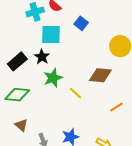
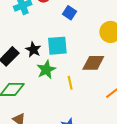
cyan square: (51, 35) -> (57, 46), moved
yellow line: (76, 93) -> (70, 83), turned 40

